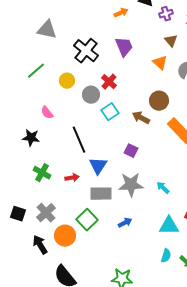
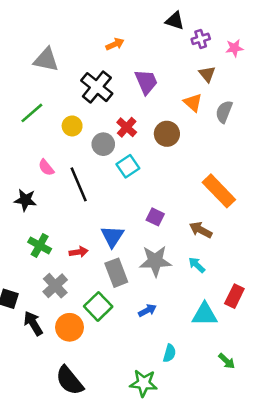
orange arrow: (121, 13) -> (115, 44), moved
brown circle: (159, 101) -> (167, 134), moved
brown arrow: (141, 118) -> (201, 230), moved
black line: (79, 140) -> (79, 184), moved
gray rectangle: (101, 194) -> (116, 273), turned 70
gray cross: (46, 213) -> (55, 286), moved
black arrow: (40, 245) -> (33, 323), moved
cyan semicircle: (166, 256) -> (170, 353), moved

